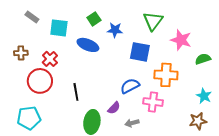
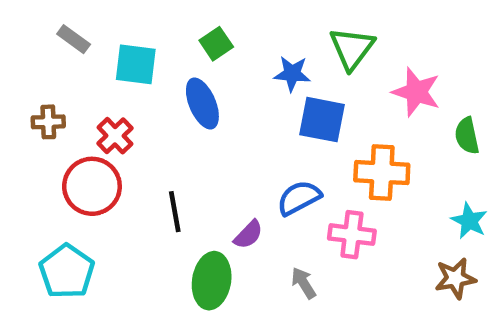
blue star: (115, 30) -> (292, 74), moved
blue ellipse: (88, 45) -> (202, 104), turned 45
green semicircle: (203, 59) -> (467, 136), turned -84
purple semicircle: (114, 108) -> (248, 235), moved
cyan pentagon: (29, 118) -> (67, 271), turned -30
gray arrow: (132, 123) -> (304, 283), turned 72

